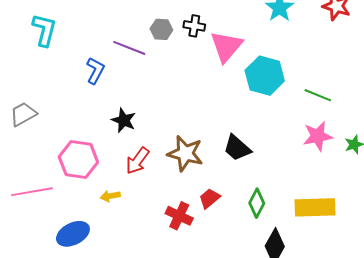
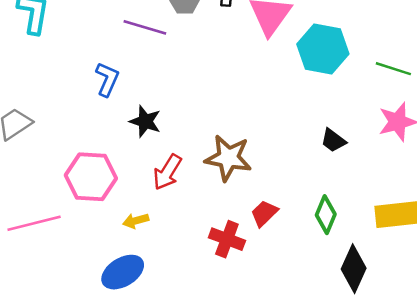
blue L-shape: (95, 71) -> (107, 79), moved
black trapezoid: (237, 148) -> (333, 140), moved, size x0.7
blue ellipse: (73, 234) -> (123, 272), moved

